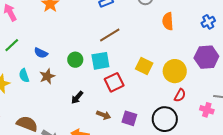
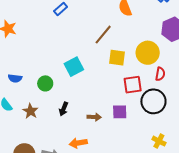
brown line: (110, 35) -> (103, 35), moved
green circle: (75, 60) -> (45, 83), moved
brown star: (47, 76) -> (30, 111), moved
red square: (114, 82) -> (133, 85), moved, turned 36

